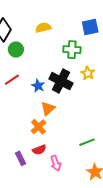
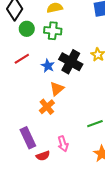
green cross: (72, 50) -> (53, 31), moved
red semicircle: (39, 150) -> (43, 156), moved
purple rectangle: (21, 158) -> (28, 138), size x1.5

